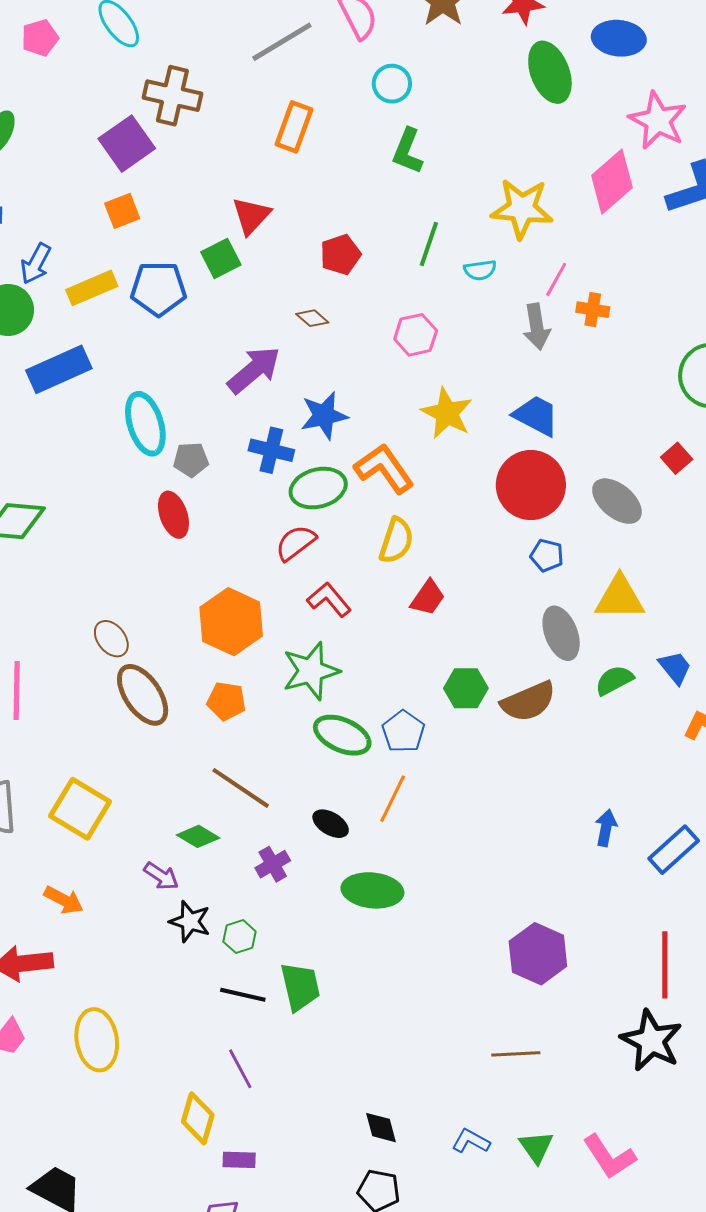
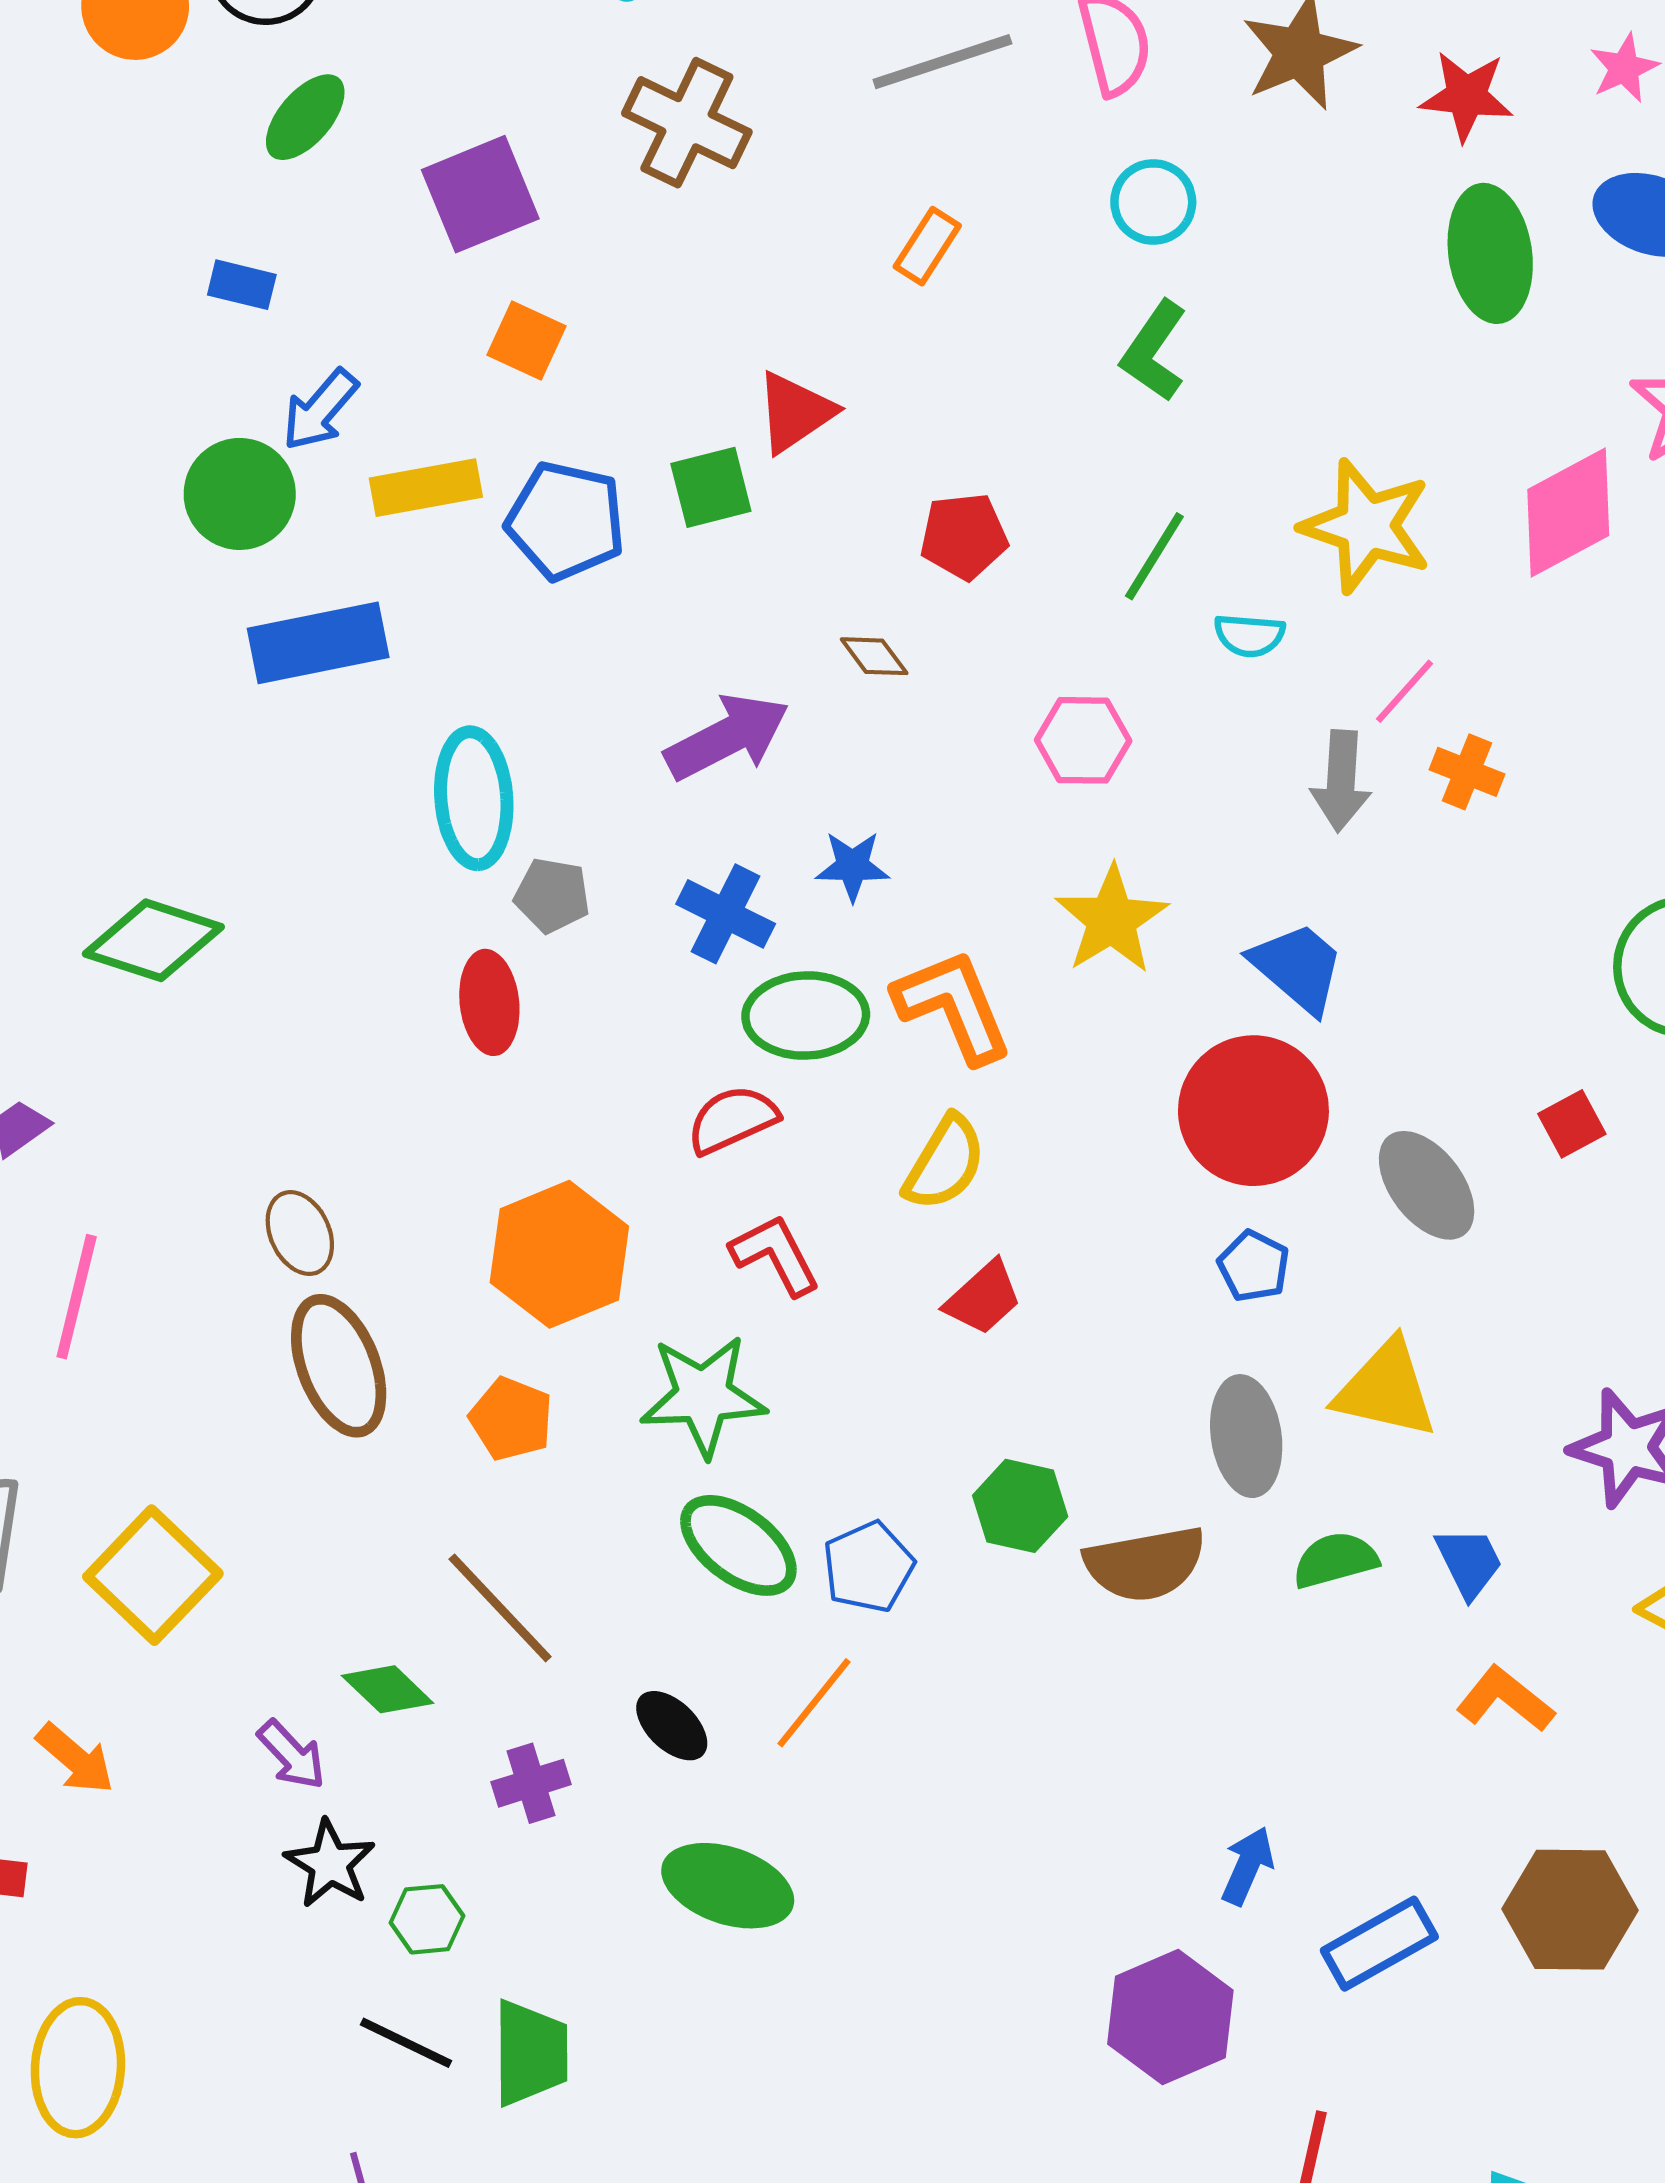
orange rectangle: (294, 127) -> (927, 246), size x0.7
purple square: (127, 144) -> (480, 194), moved
orange square: (122, 211) -> (527, 340), turned 33
blue star: (324, 415) -> (853, 866), size x0.7
purple hexagon: (538, 954) -> (1170, 2017), moved

